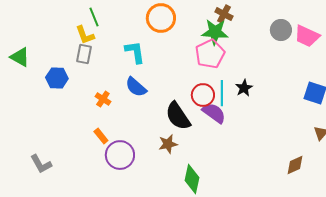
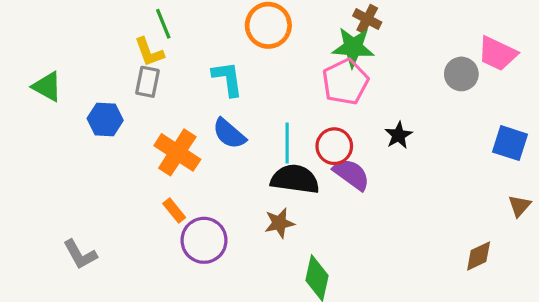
gray circle: (281, 30) -> (461, 74), moved
cyan line: (222, 93) -> (287, 143), moved
orange cross: (103, 99) -> (177, 152), size x1.8
black semicircle: (178, 116) -> (295, 179), turned 132

